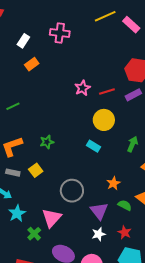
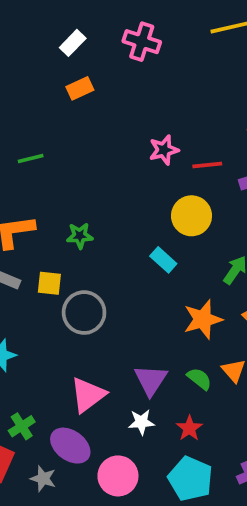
yellow square: (36, 170) -> (49, 283), turned 32
orange star: (113, 183) -> (203, 319), moved, size x1.5
gray circle: (72, 191) -> (84, 313), moved
pink triangle: (52, 218) -> (88, 395), moved
green cross: (34, 234) -> (22, 426), moved

